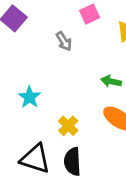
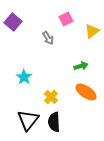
green arrow: (111, 81) -> (81, 66), turned 152
black triangle: (35, 159) -> (28, 120), turned 50

